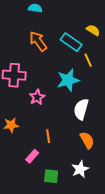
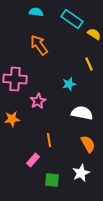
cyan rectangle: (71, 42) -> (72, 19), moved
cyan star: (68, 80) -> (69, 84), size x0.6
white semicircle: (81, 109) -> (82, 113), turned 85
orange star: (11, 125) -> (12, 119), moved

